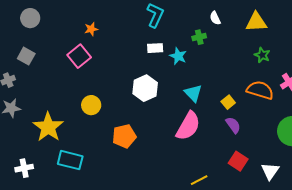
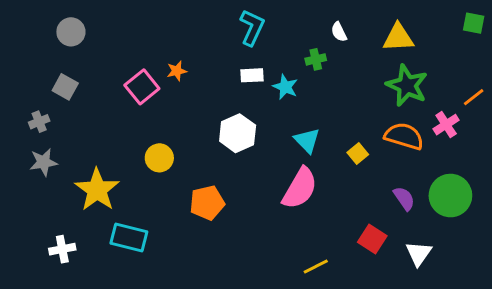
orange star: (91, 29) -> (177, 71), moved
green star: (262, 55) -> (407, 85), size x1.8
purple semicircle: (233, 125) -> (404, 198), moved

